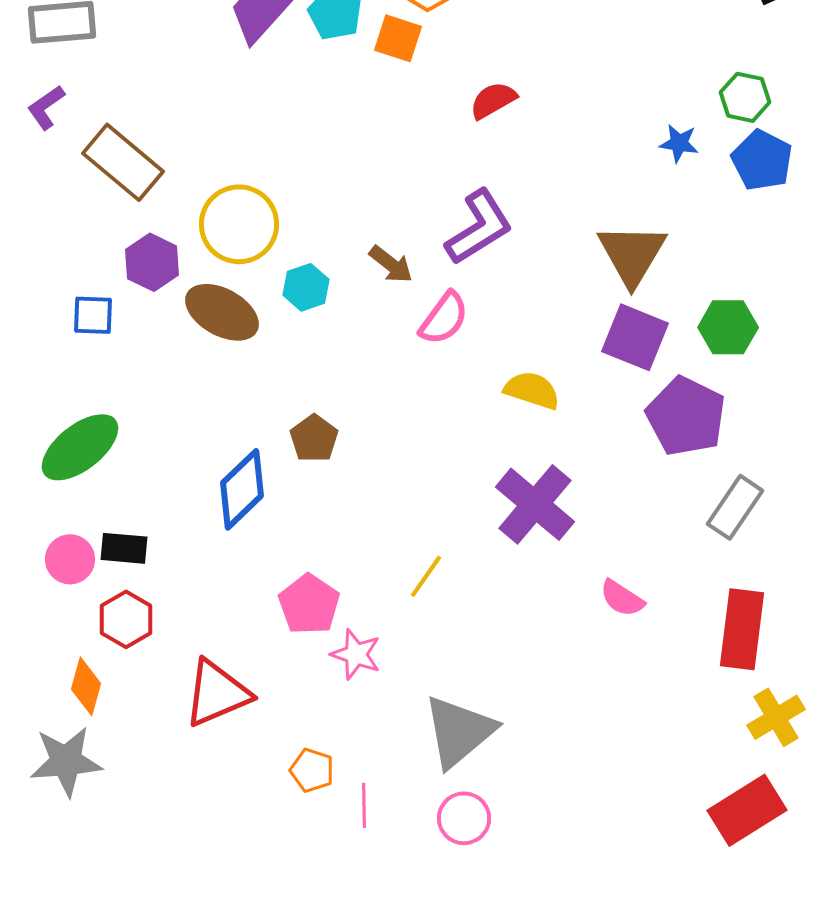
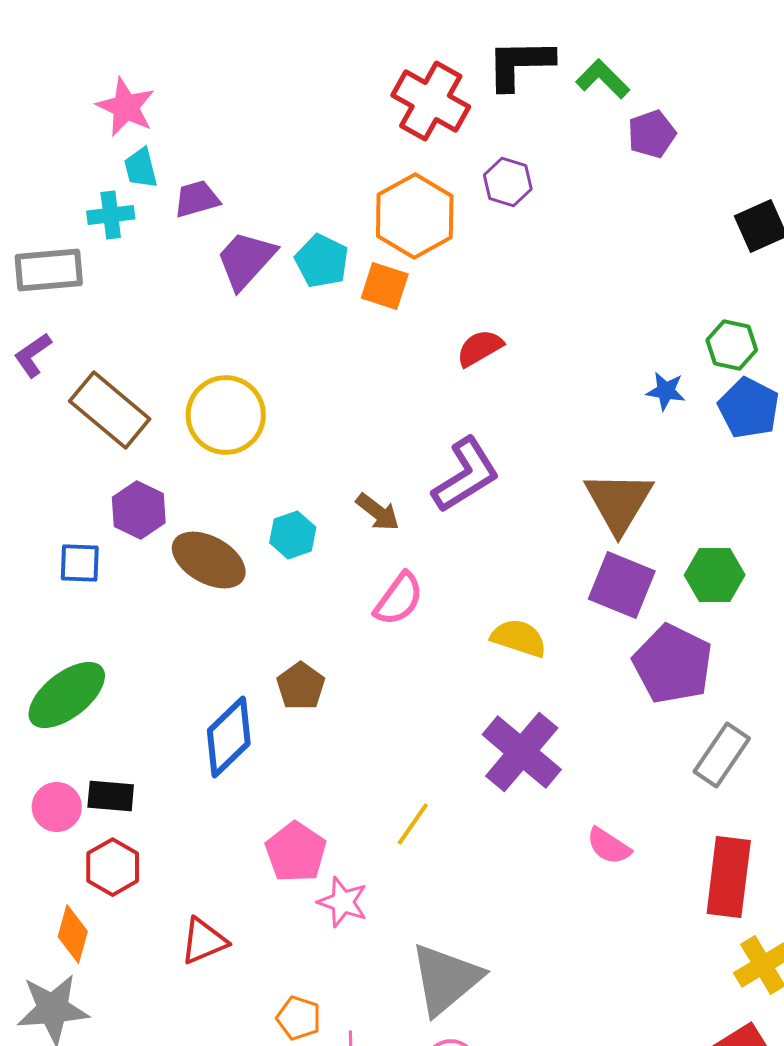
yellow circle: (239, 224) -> (226, 415), moved
pink semicircle: (444, 318) -> (399, 599), moved
red triangle: (217, 693) -> (204, 941), size x0.7

